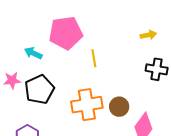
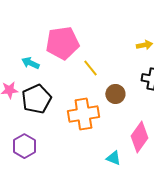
yellow line: (94, 58) -> (90, 68), turned -30
brown circle: (119, 107) -> (115, 94), moved

